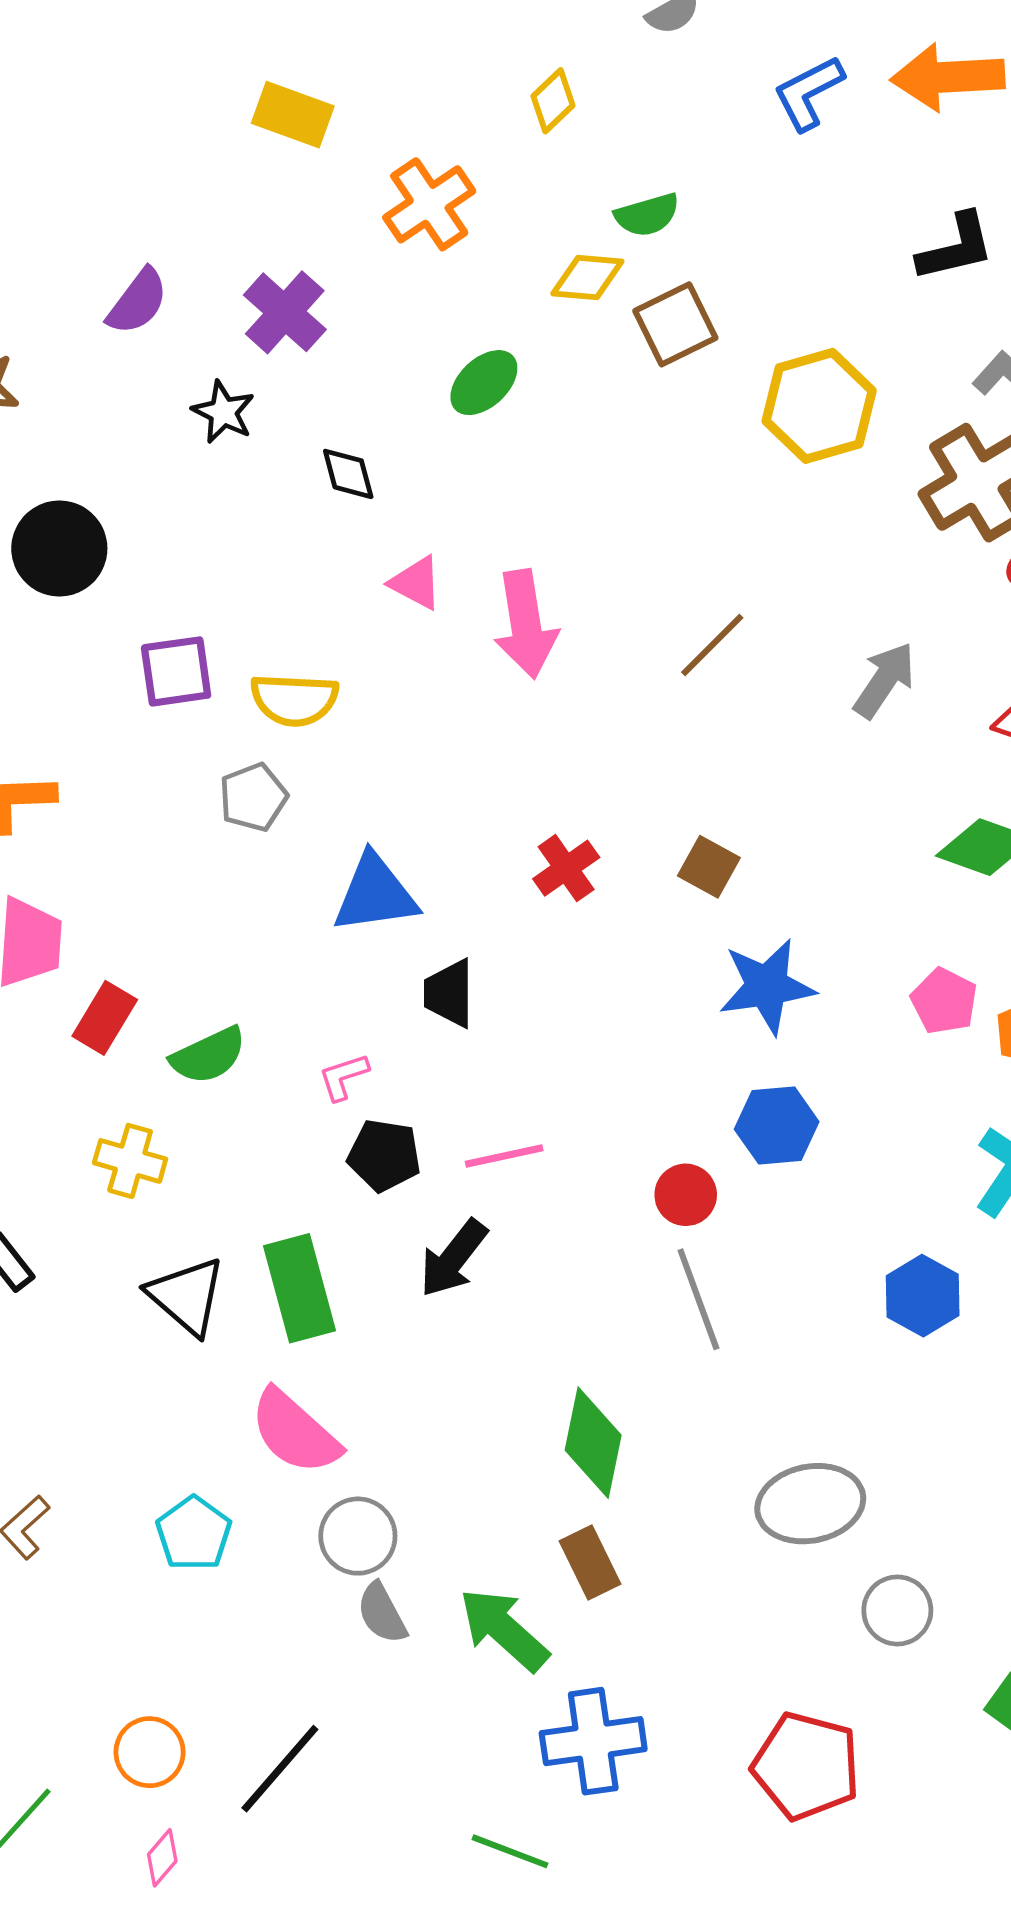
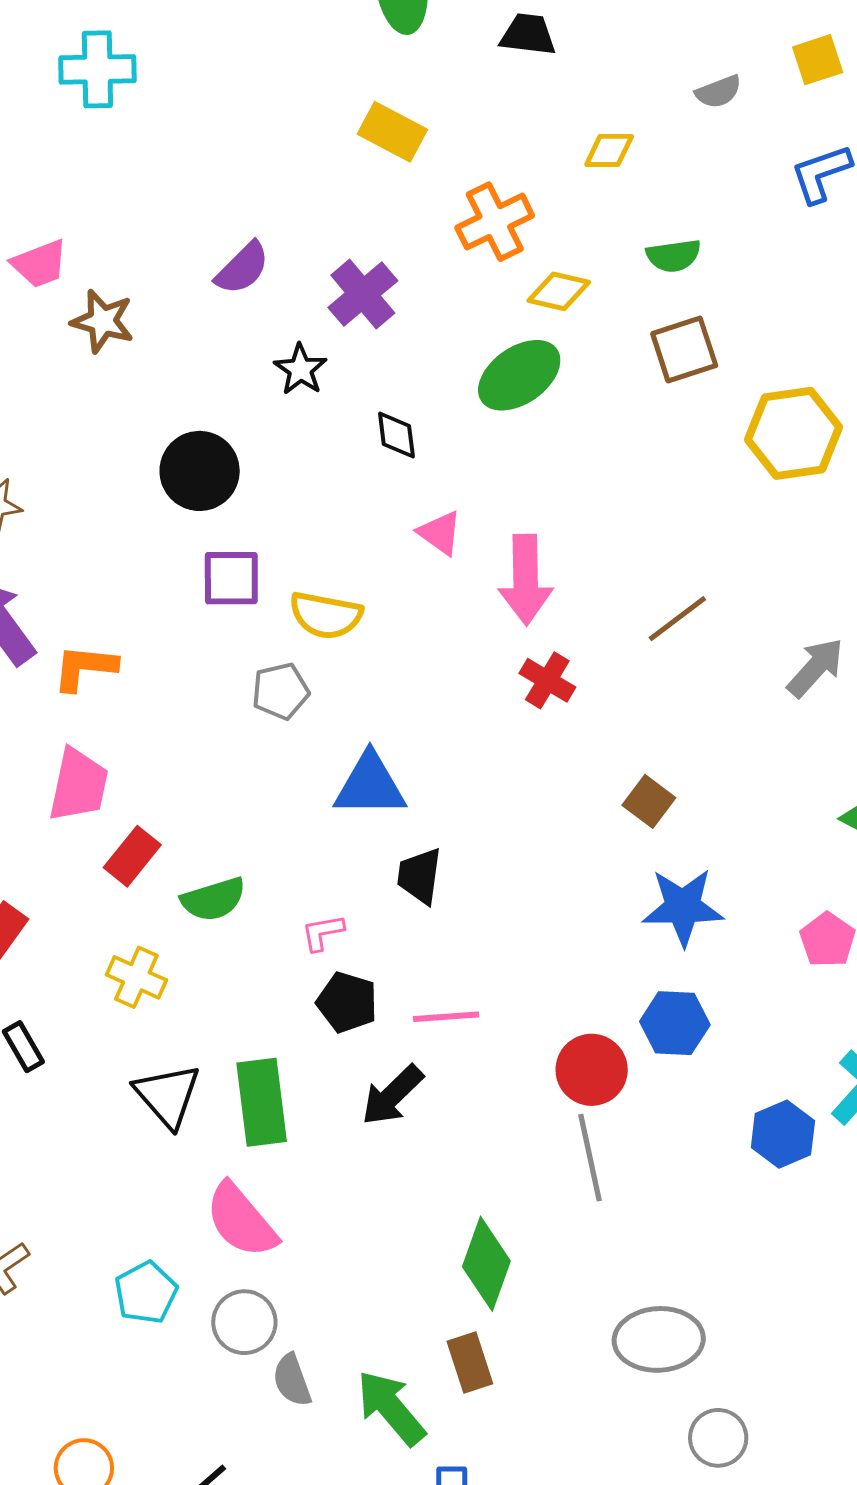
yellow diamond: (553, 101) -> (609, 150), turned 36
yellow diamond: (587, 278) -> (559, 291), moved
green ellipse: (484, 383) -> (519, 375), size x1.4
black circle: (59, 548) -> (200, 471), moved
red cross: (566, 868) -> (547, 680), moved, turned -32
red circle: (686, 1195) -> (592, 1070), size x1.4
blue hexagon: (923, 1296) -> (783, 1134), moved
gray circle: (358, 1536) -> (244, 1322), moved

